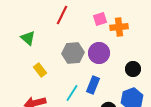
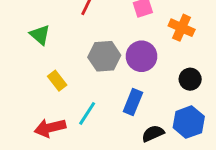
orange cross: (119, 27) -> (182, 28), moved, turned 30
cyan line: (72, 93) -> (87, 113), moved

